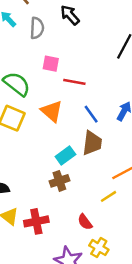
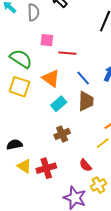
cyan rectangle: (65, 156) -> (59, 104), moved
yellow cross: (99, 248) -> (98, 185), turned 35

